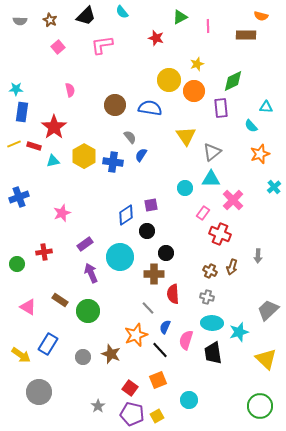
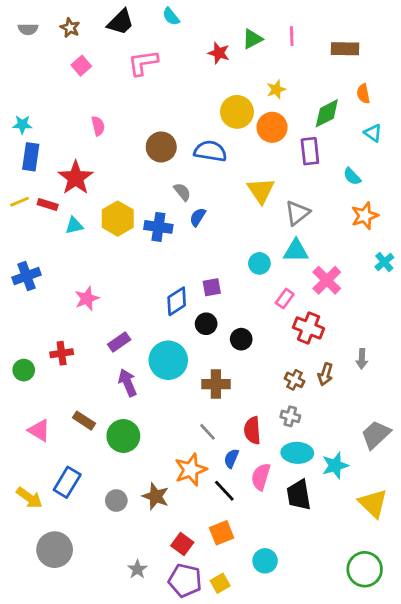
orange semicircle: (261, 16) -> (363, 94), moved, turned 64
green triangle: (180, 17) -> (252, 39), moved
cyan triangle: (266, 107) -> (373, 133), moved, turned 32
black circle: (166, 253) -> (241, 339), moved
red semicircle: (173, 294) -> (252, 430), moved

